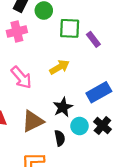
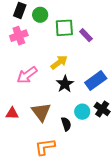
pink arrow: (21, 77) -> (27, 75), turned 100
black star: (63, 107) -> (65, 84), moved
brown triangle: (33, 121) -> (41, 112), turned -35

